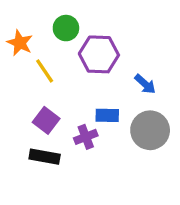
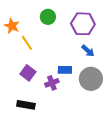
green circle: (66, 28) -> (48, 17), moved
purple hexagon: (99, 54) -> (83, 24), moved
black rectangle: (45, 157) -> (26, 105), moved

